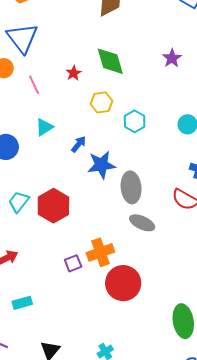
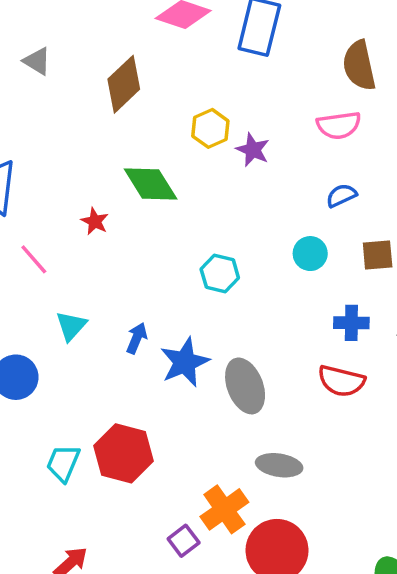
yellow hexagon: (101, 102) -> (210, 128), moved
gray ellipse: (142, 223) -> (279, 465), moved

